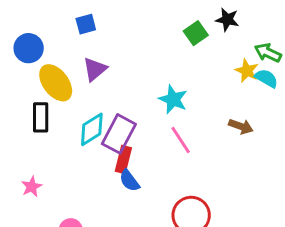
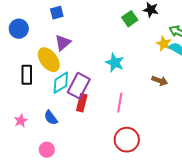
yellow ellipse: (56, 83) -> (49, 60), moved
pink line: (181, 140) -> (120, 103), moved, turned 42
blue semicircle: (129, 181) -> (51, 118), moved

